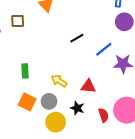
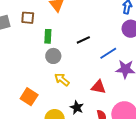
green rectangle: (25, 71) -> (48, 36), moved
red triangle: (88, 86) -> (99, 87), moved
gray circle: (49, 101) -> (53, 56), moved

